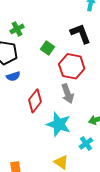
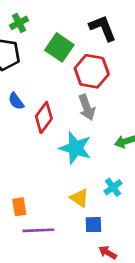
green square: (47, 48) -> (59, 47), size x1.5
blue semicircle: (13, 76) -> (16, 101), moved, turned 72
cyan cross: (86, 143) -> (113, 187), moved

